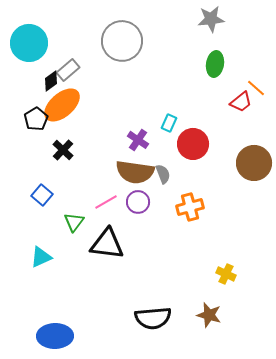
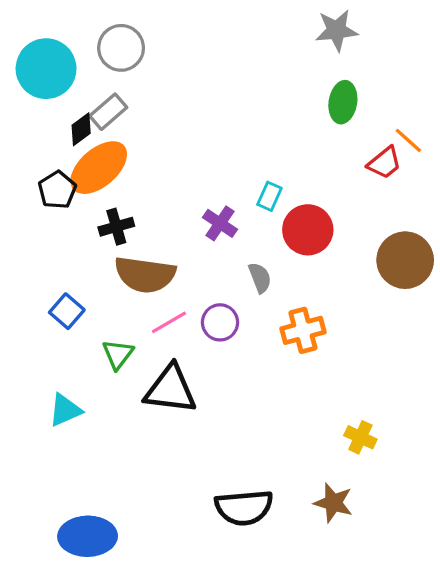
gray circle: (122, 41) -> (121, 48), moved, size x0.7
black cross: (63, 150) -> (116, 227), moved, turned 30
brown semicircle: (135, 172) -> (145, 275), moved

